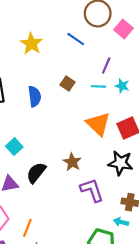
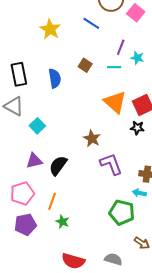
cyan star: (122, 86) -> (137, 58), moved
black star: (120, 163) -> (137, 128), moved, size x0.6
black semicircle: (36, 173) -> (58, 165), moved

